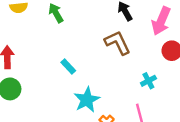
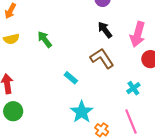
cyan rectangle: (68, 66) -> (71, 78), moved

